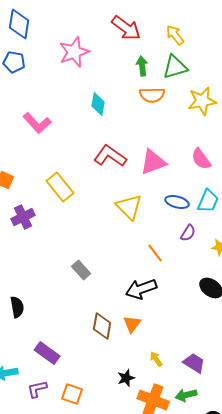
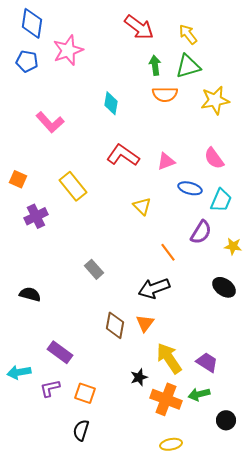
pink star: (74, 52) -> (68, 50), moved
pink triangle: (153, 162) -> (166, 161), size x0.7
blue ellipse: (177, 202) -> (190, 188), moved
yellow triangle: (129, 207) -> (142, 206), size x0.7
purple semicircle: (188, 233) -> (201, 232), size x1.4
black semicircle: (17, 307) -> (30, 294), moved, turned -65
yellow arrow: (156, 359) -> (169, 358), size x2.0

